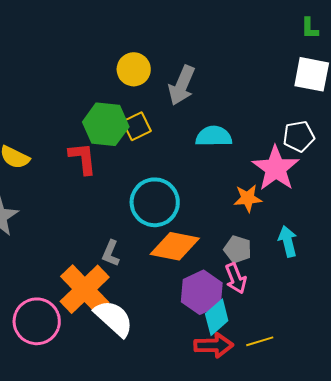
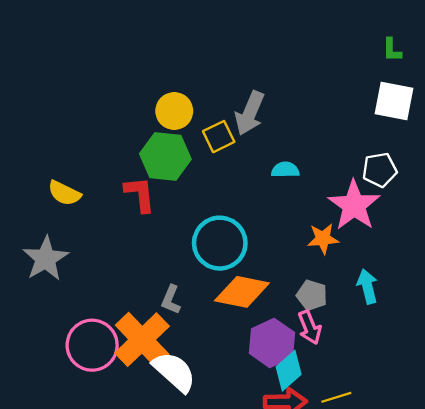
yellow circle: (134, 69) -> (174, 111), moved
yellow square: (137, 126) -> (219, 137), moved
cyan semicircle: (214, 136) -> (285, 170), size x0.7
pink circle: (37, 321) -> (92, 345), moved

